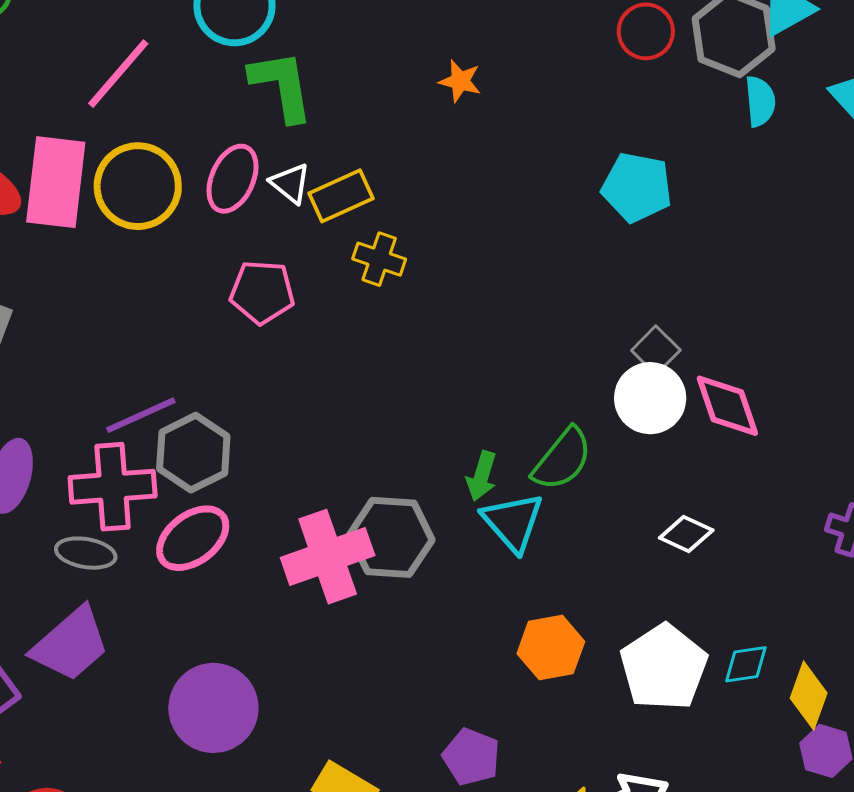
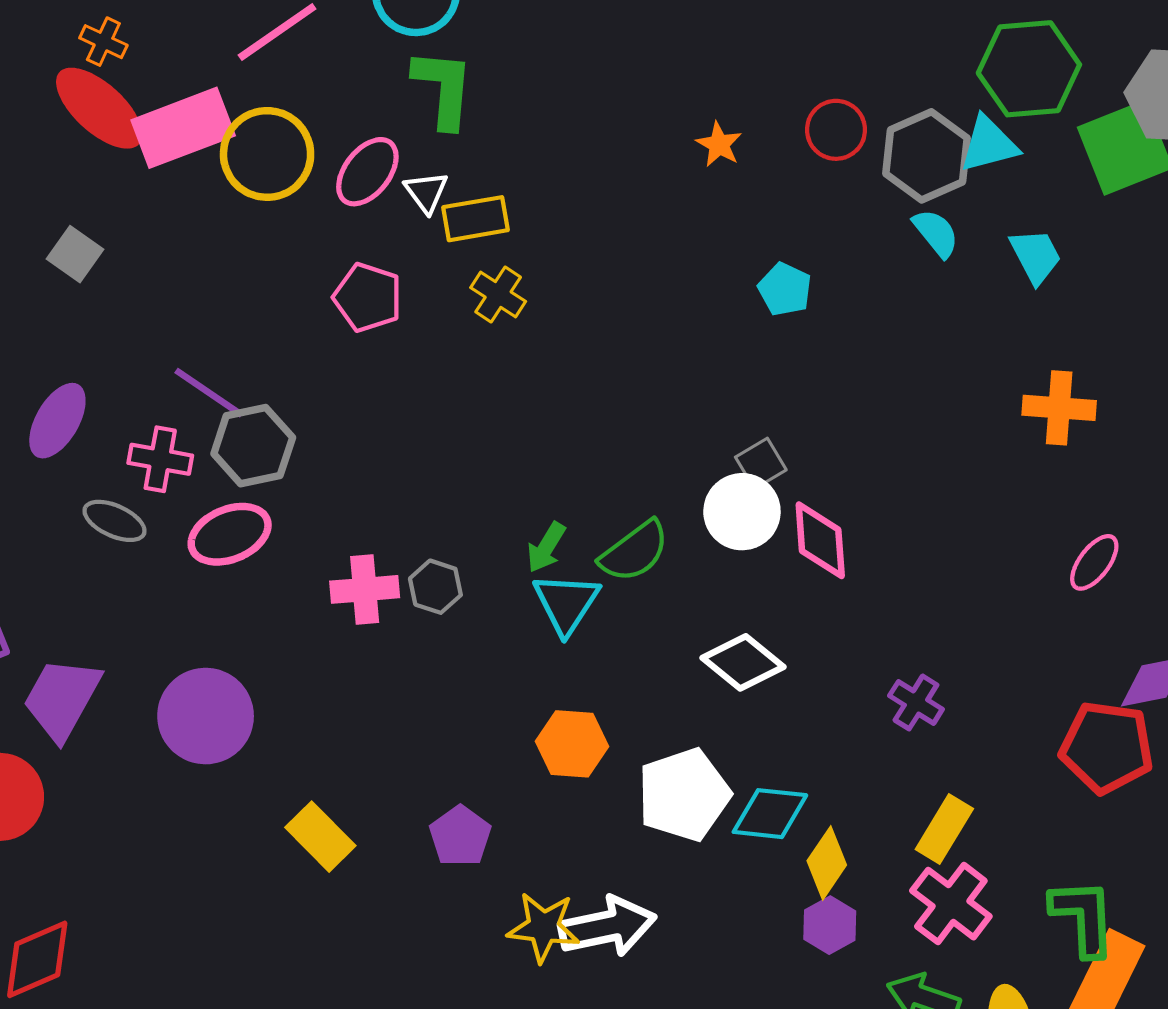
orange star: (460, 81) -> (719, 144), moved
cyan semicircle: (760, 101) -> (936, 233), turned -48
pink rectangle: (56, 182) -> (183, 128), turned 48
cyan pentagon: (637, 187) -> (785, 289), size x0.7
purple line: (141, 415) -> (209, 393), turned 44
pink cross: (113, 487) -> (160, 459), size x0.7
white diamond: (686, 534) -> (743, 662), size x1.4
gray hexagon: (391, 537) -> (435, 587), size x0.6
pink cross: (328, 557) -> (365, 589), size x0.7
purple trapezoid: (71, 644) -> (62, 699), moved, turned 146
cyan diamond: (746, 664) -> (770, 814), size x1.5

